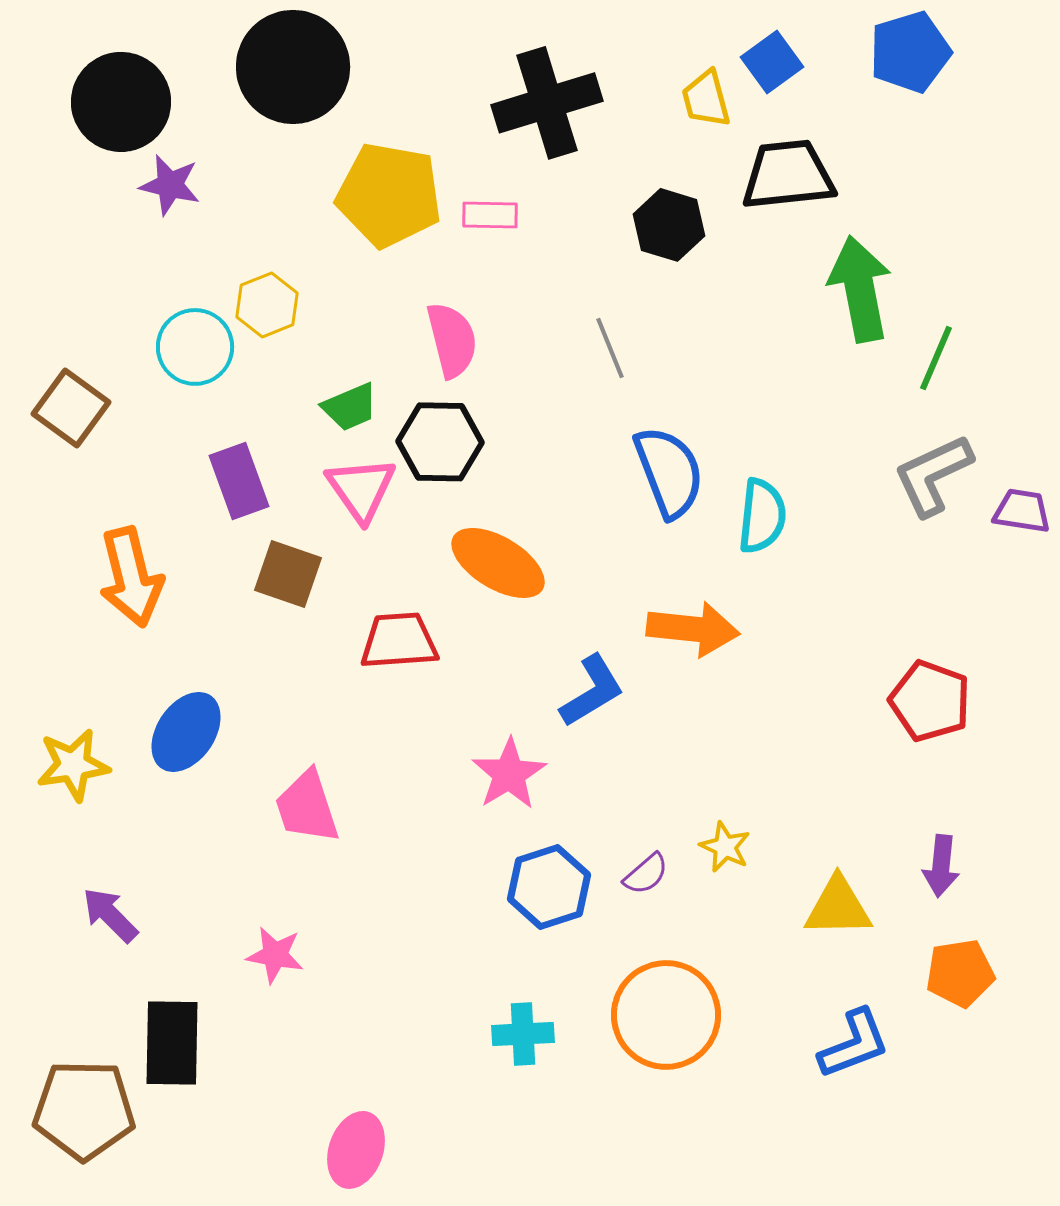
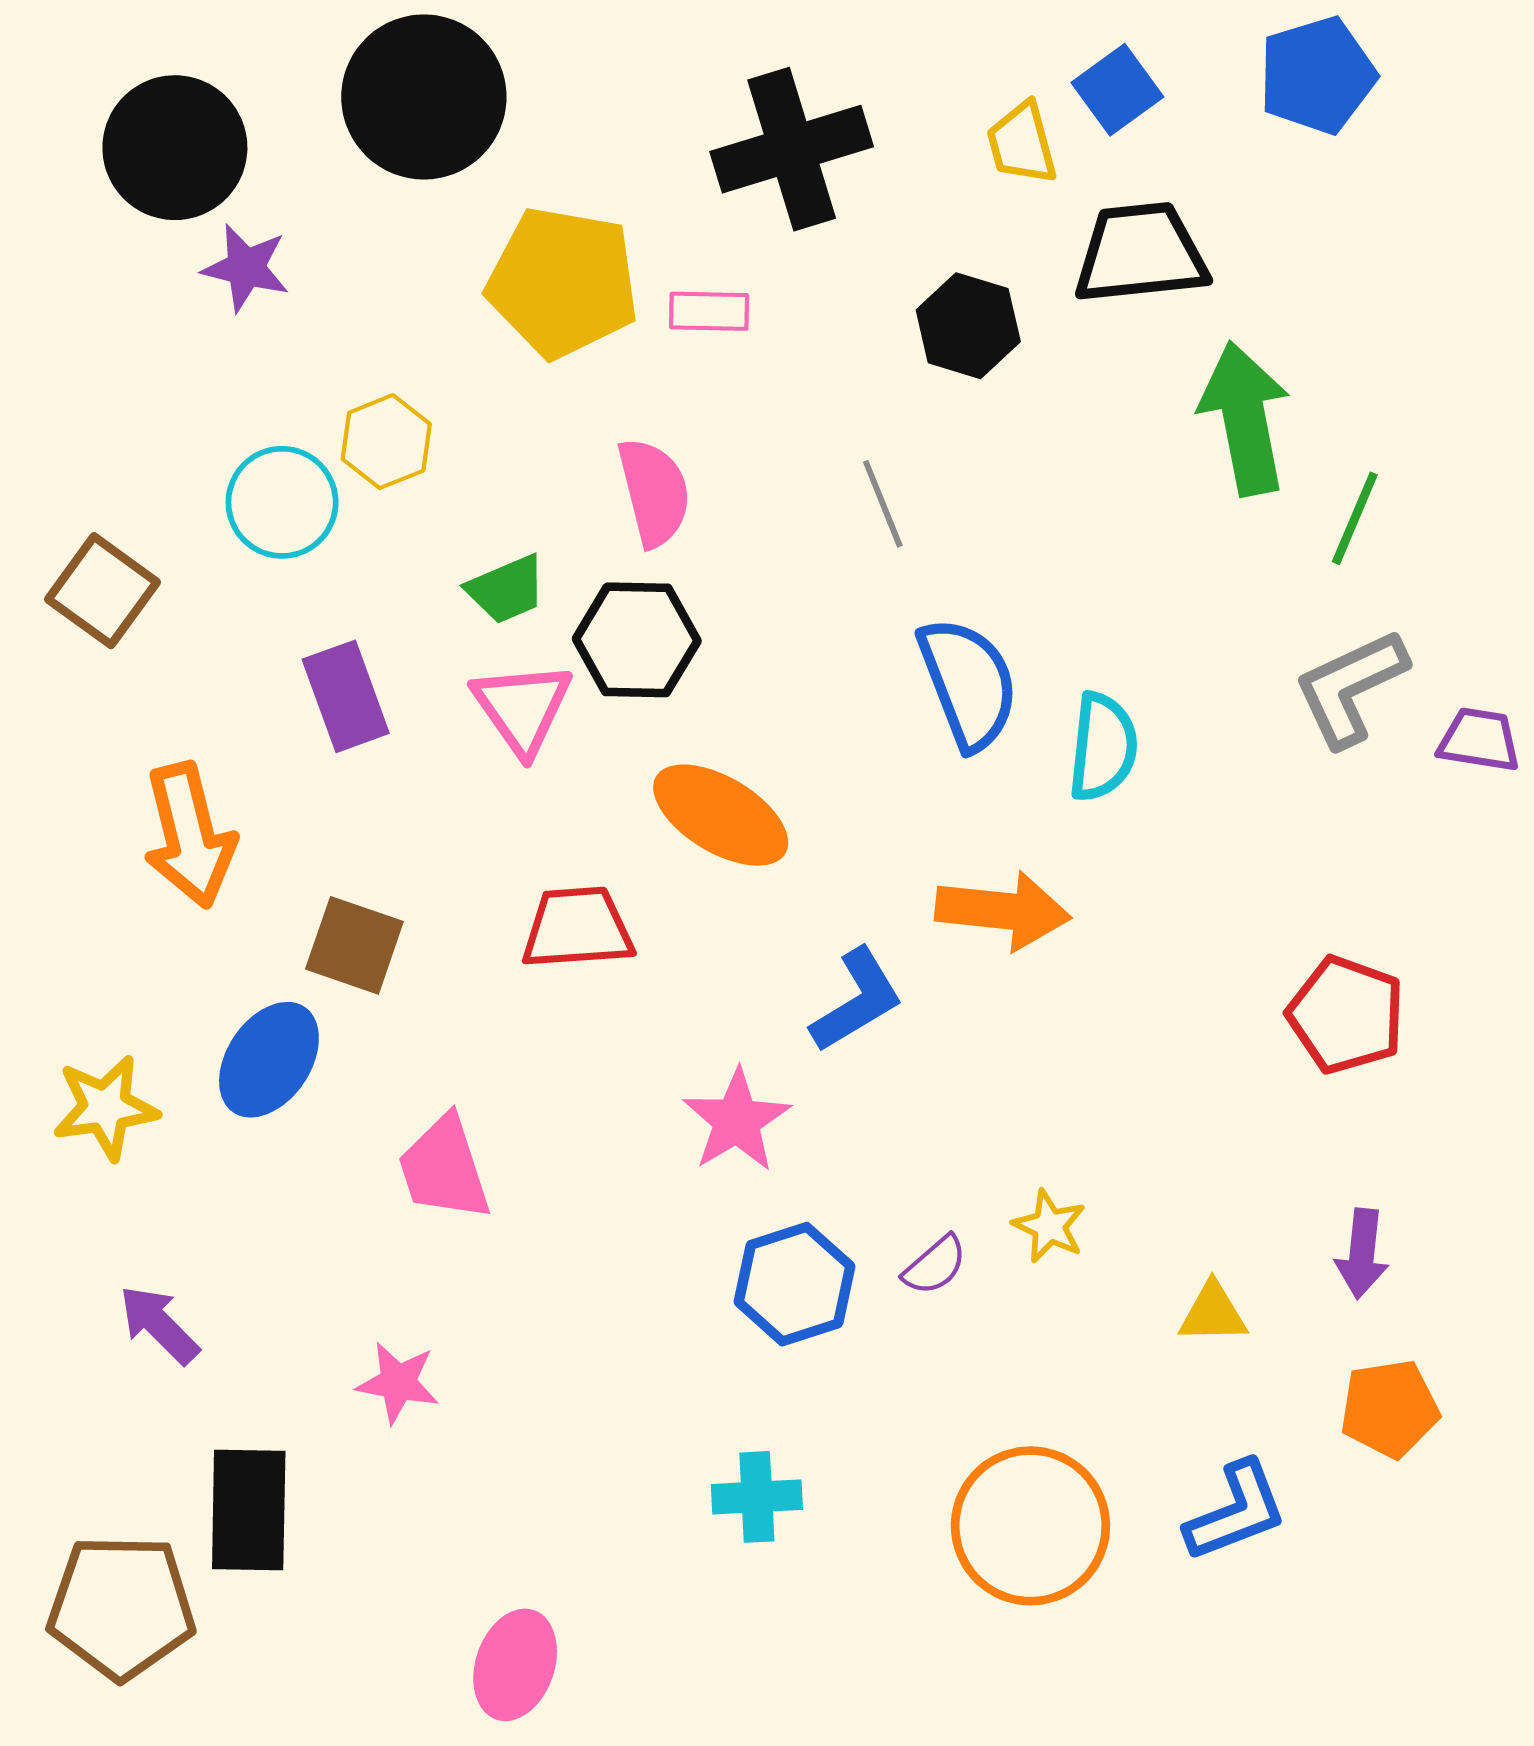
brown square: (288, 574) -> (354, 945), moved
yellow triangle: (838, 907) -> (1213, 1313), size x0.7
orange circle: (666, 1015) -> (1030, 1526), moved

